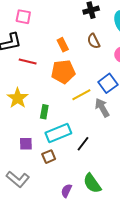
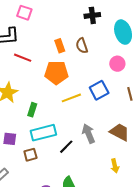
brown semicircle: (94, 41) -> (82, 46), moved
gray arrow: (102, 108) -> (88, 133), moved

